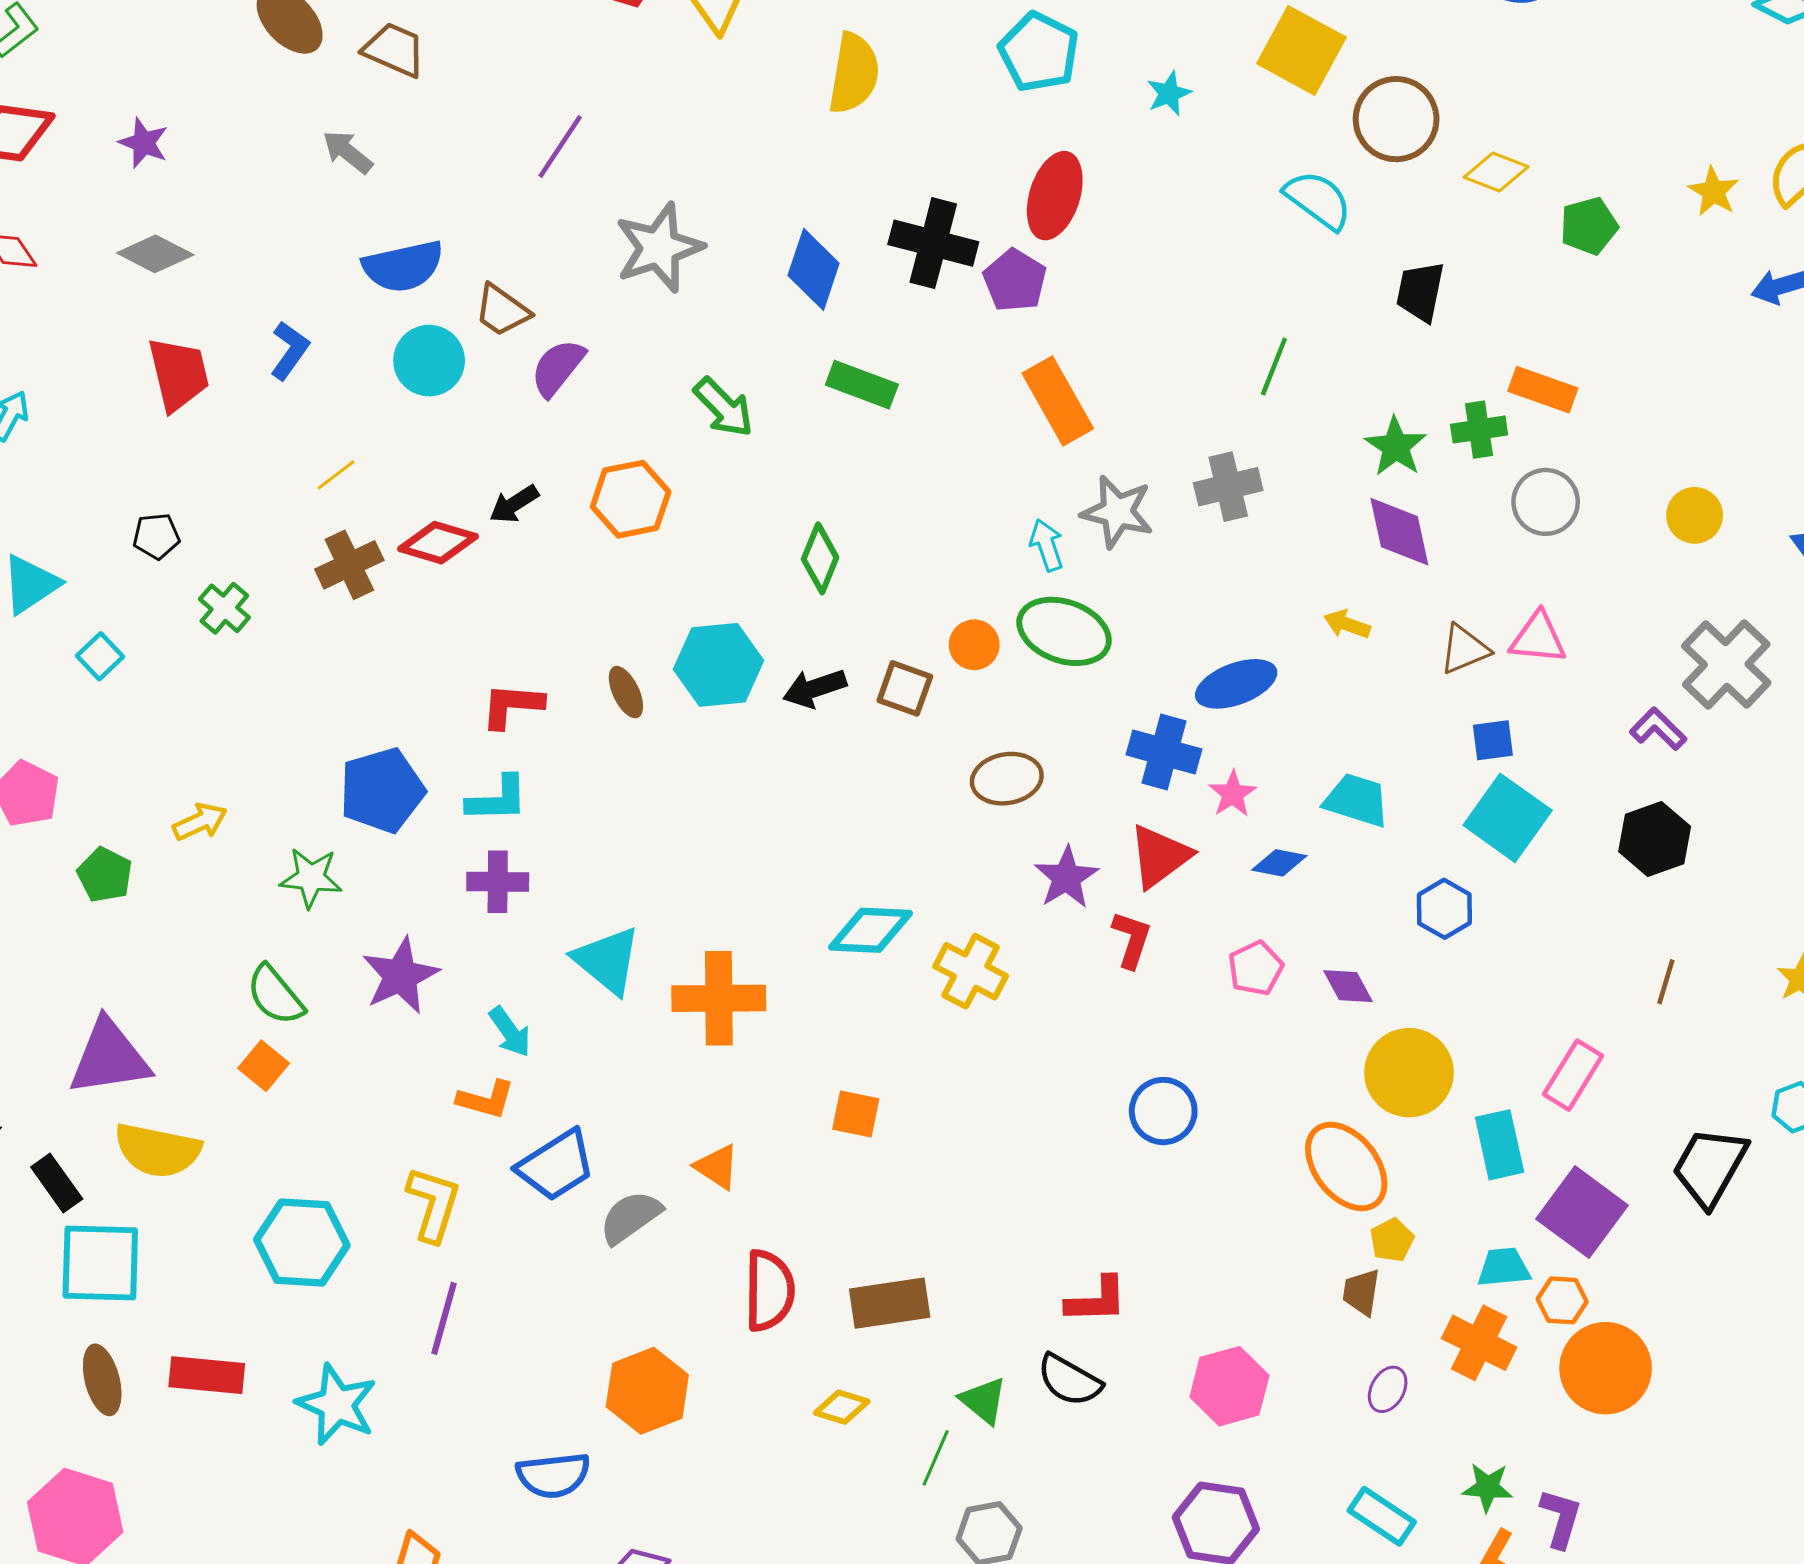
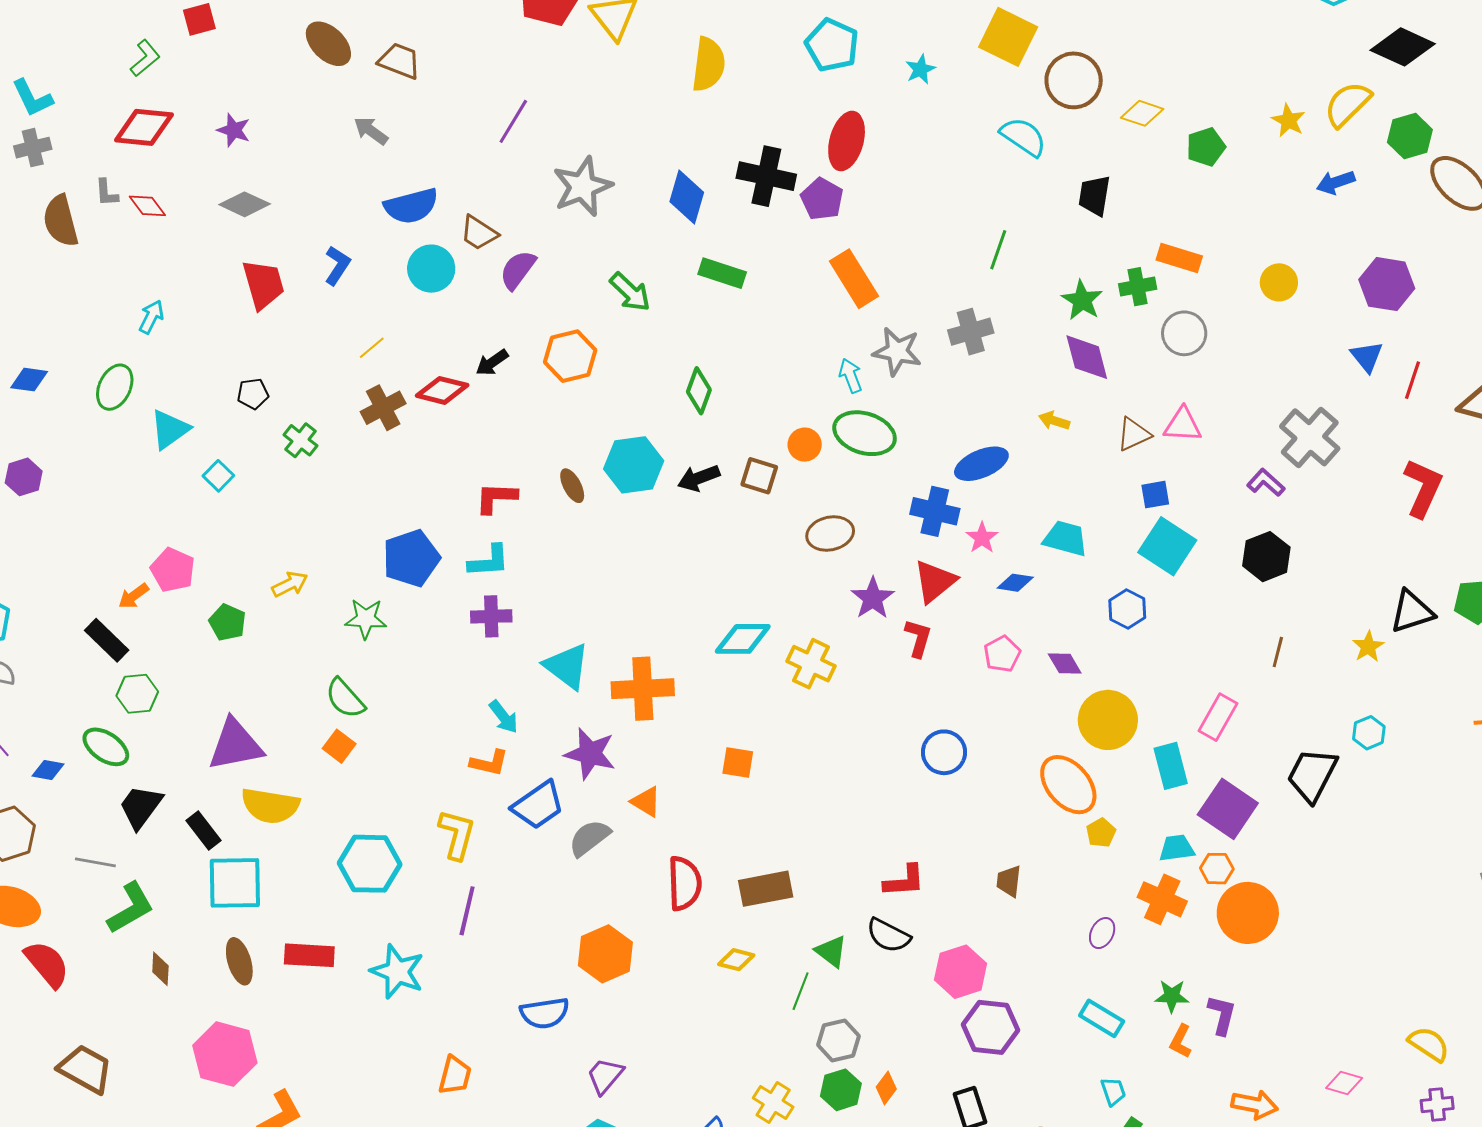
yellow circle: (1695, 515) -> (1279, 282), moved
purple star: (400, 976) -> (590, 754), moved, turned -30
brown trapezoid: (1361, 1292) -> (1009, 881), moved
pink hexagon: (1229, 1386) -> (961, 972), moved

